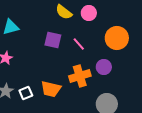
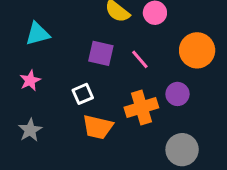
white square: (26, 93) -> (83, 94), moved

